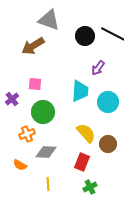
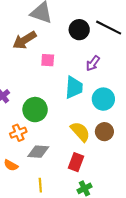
pink square: (35, 84) -> (48, 60), moved
brown circle: (108, 144) -> (104, 132), moved

